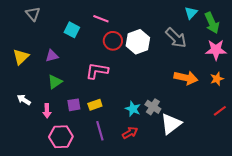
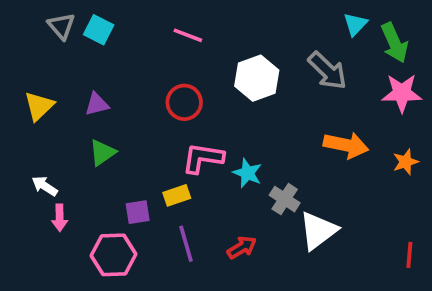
cyan square: (72, 30) -> (99, 30), moved
red circle: (113, 41) -> (184, 102), moved
pink L-shape: (97, 71) -> (203, 158), moved
orange star: (217, 79) -> (406, 162), moved
purple square: (74, 105) -> (138, 212), moved
cyan star: (133, 109) -> (247, 173), moved
pink arrow: (47, 111) -> (60, 218), moved
red line: (220, 111) -> (409, 255), moved, turned -48

